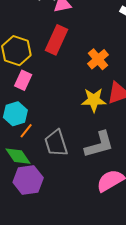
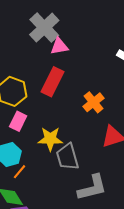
yellow star: (94, 100) -> (50, 139), moved
gray trapezoid: (56, 143) -> (67, 157), moved

